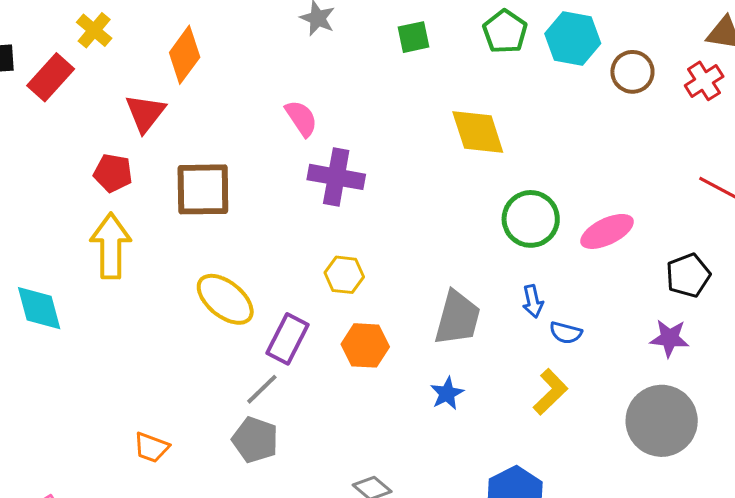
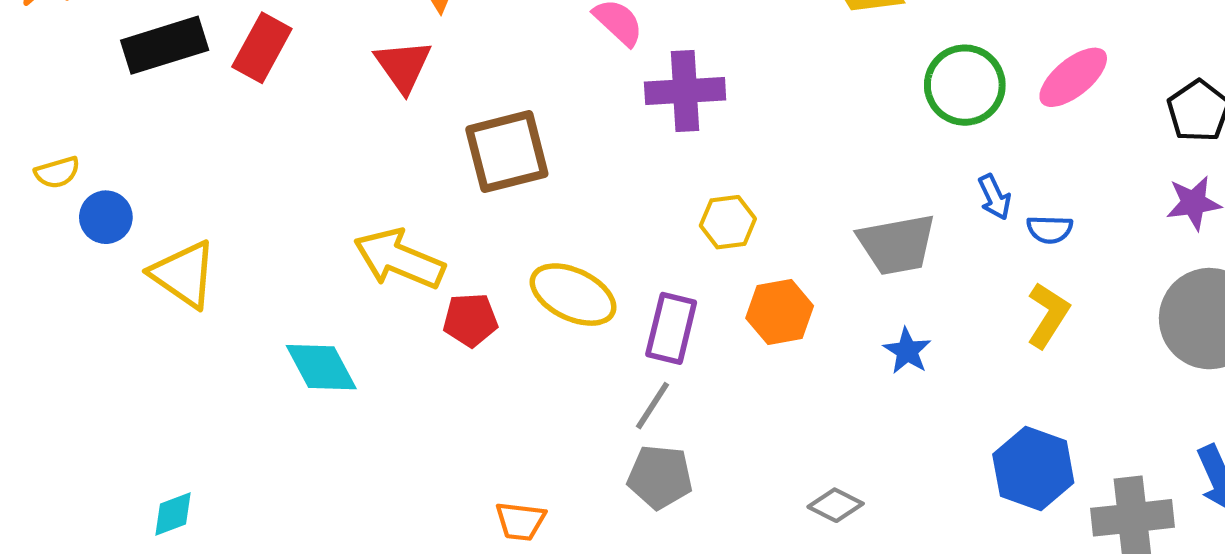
red pentagon: (113, 173) -> (470, 320), moved
yellow arrow: (111, 246) -> (399, 259), turned -54
gray trapezoid: (457, 318) -> (897, 244), turned 78

